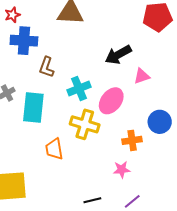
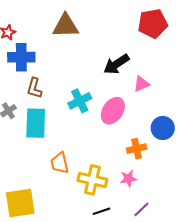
brown L-shape: (46, 67) -> (34, 88), moved
yellow cross: (85, 124) -> (92, 180), moved

